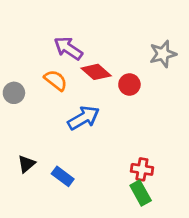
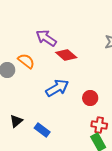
orange semicircle: (56, 80) -> (26, 61), moved
red circle: (129, 85) -> (90, 98), moved

